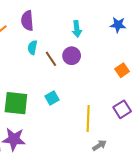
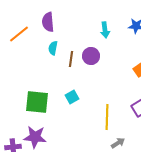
cyan arrow: (77, 29) -> (105, 30), moved
brown line: (51, 59) -> (71, 59), turned 42

